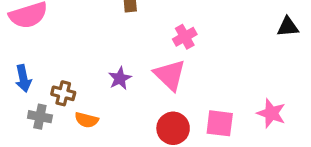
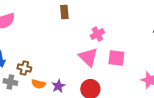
purple star: (120, 78) -> (58, 86), moved
pink square: (220, 123) -> (116, 58), moved

